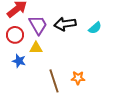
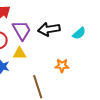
orange star: (78, 78) -> (62, 66), moved

